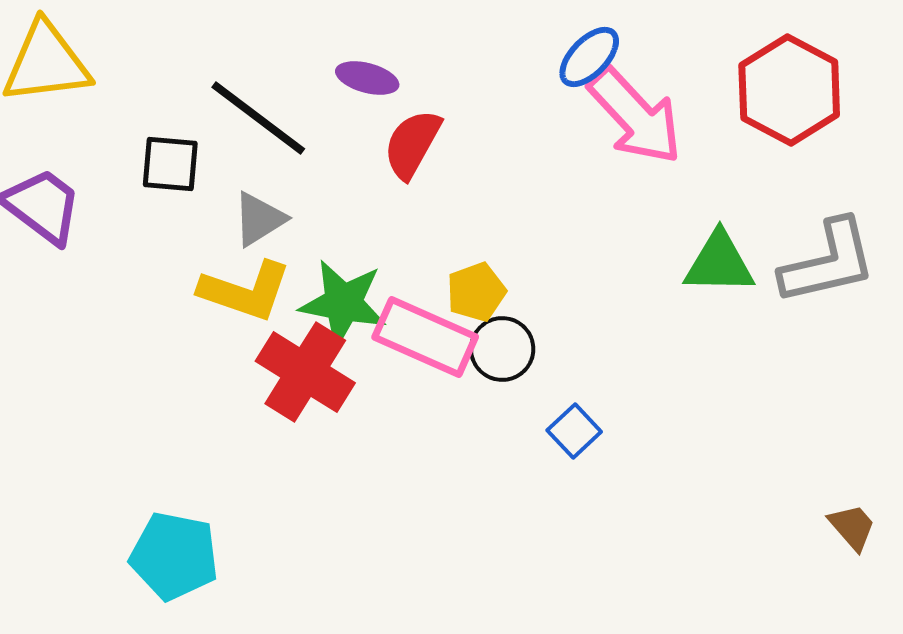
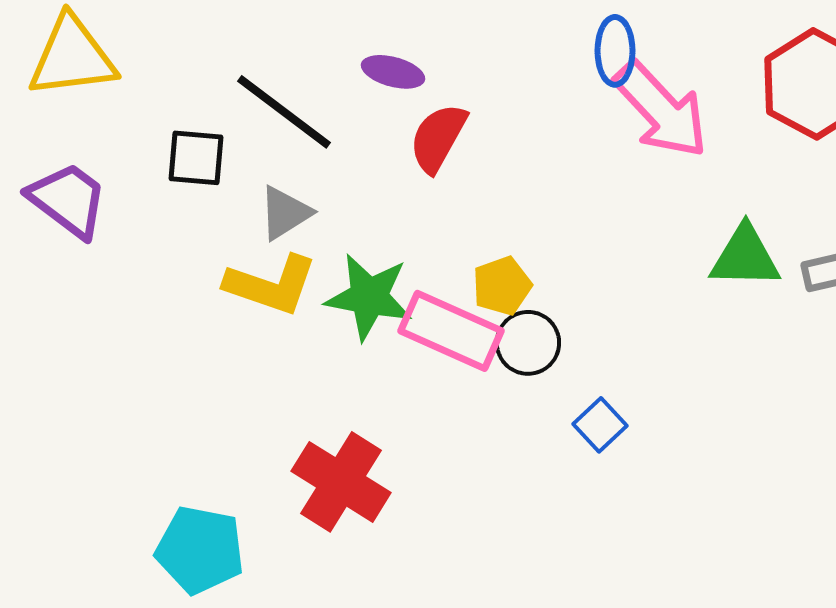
blue ellipse: (589, 57) -> (615, 51), turned -44
red cross: (305, 372) -> (341, 482), moved

